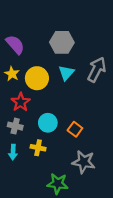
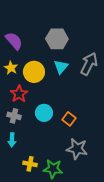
yellow cross: (38, 148) -> (30, 164), moved

